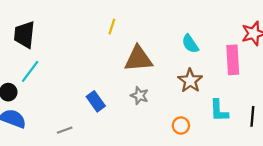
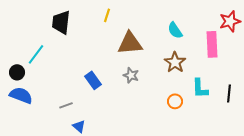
black trapezoid: (24, 35) -> (61, 22), moved
orange circle: (181, 126) -> (175, 101), moved

